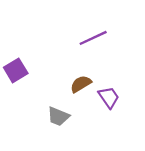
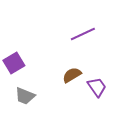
gray trapezoid: (58, 116) -> (25, 96), moved

